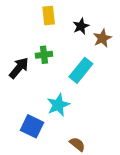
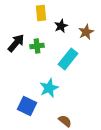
black star: (81, 26) -> (61, 26), moved
black arrow: (19, 68) -> (16, 43), moved

